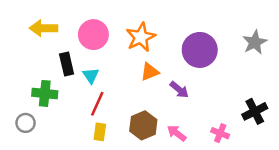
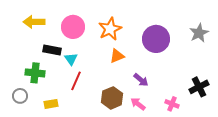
black rectangle: (67, 64) -> (52, 50), turned -66
purple arrow: (179, 90) -> (141, 80), moved
yellow rectangle: (100, 132) -> (51, 104), moved, turned 72

